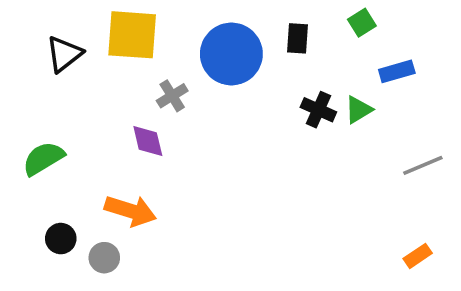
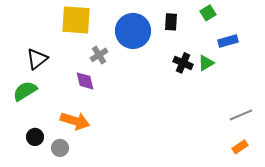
black triangle: (64, 54) -> (37, 59), moved
gray line: (423, 165) -> (241, 115), moved

